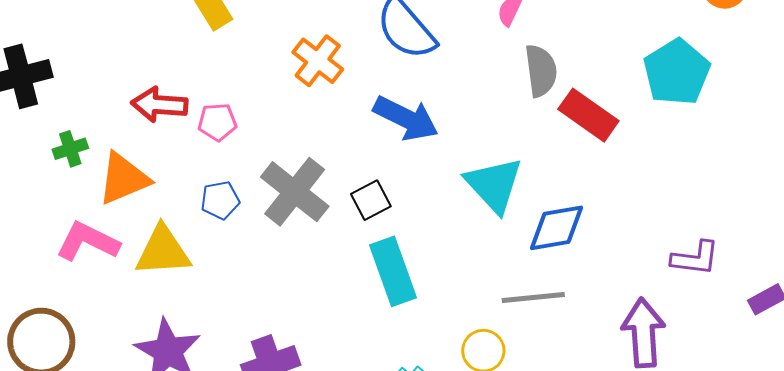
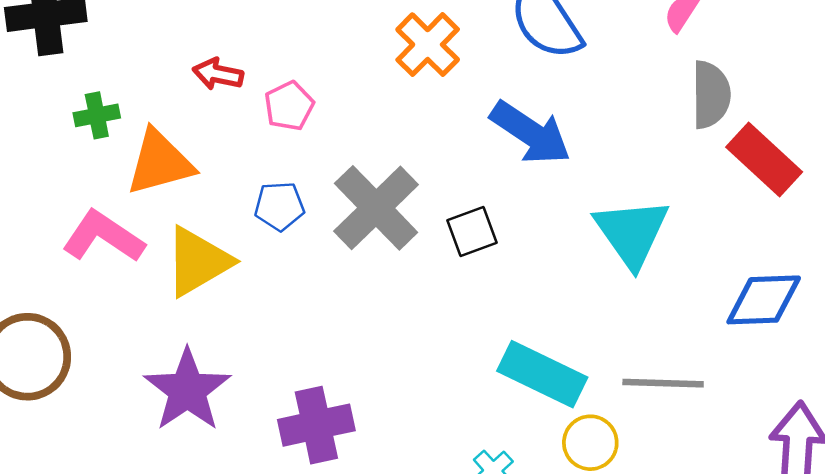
red arrow: (159, 105) -> (218, 74), size x0.7
pink pentagon: (217, 122) -> (289, 106), turned -30
blue diamond: (557, 228) -> (764, 300), moved
yellow triangle: (163, 251) -> (198, 262), turned -34
cyan rectangle: (393, 271) -> (542, 374), moved, turned -52

